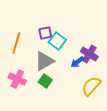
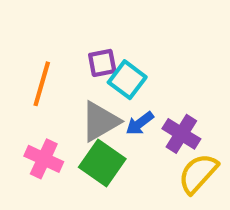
purple cross: (89, 54) -> (181, 134), moved
blue arrow: (77, 62) -> (140, 123), moved
green square: (45, 81) -> (102, 163), size x1.5

